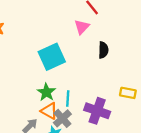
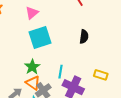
pink triangle: (82, 27) -> (32, 13), moved
cyan line: (68, 99) -> (60, 72), moved

